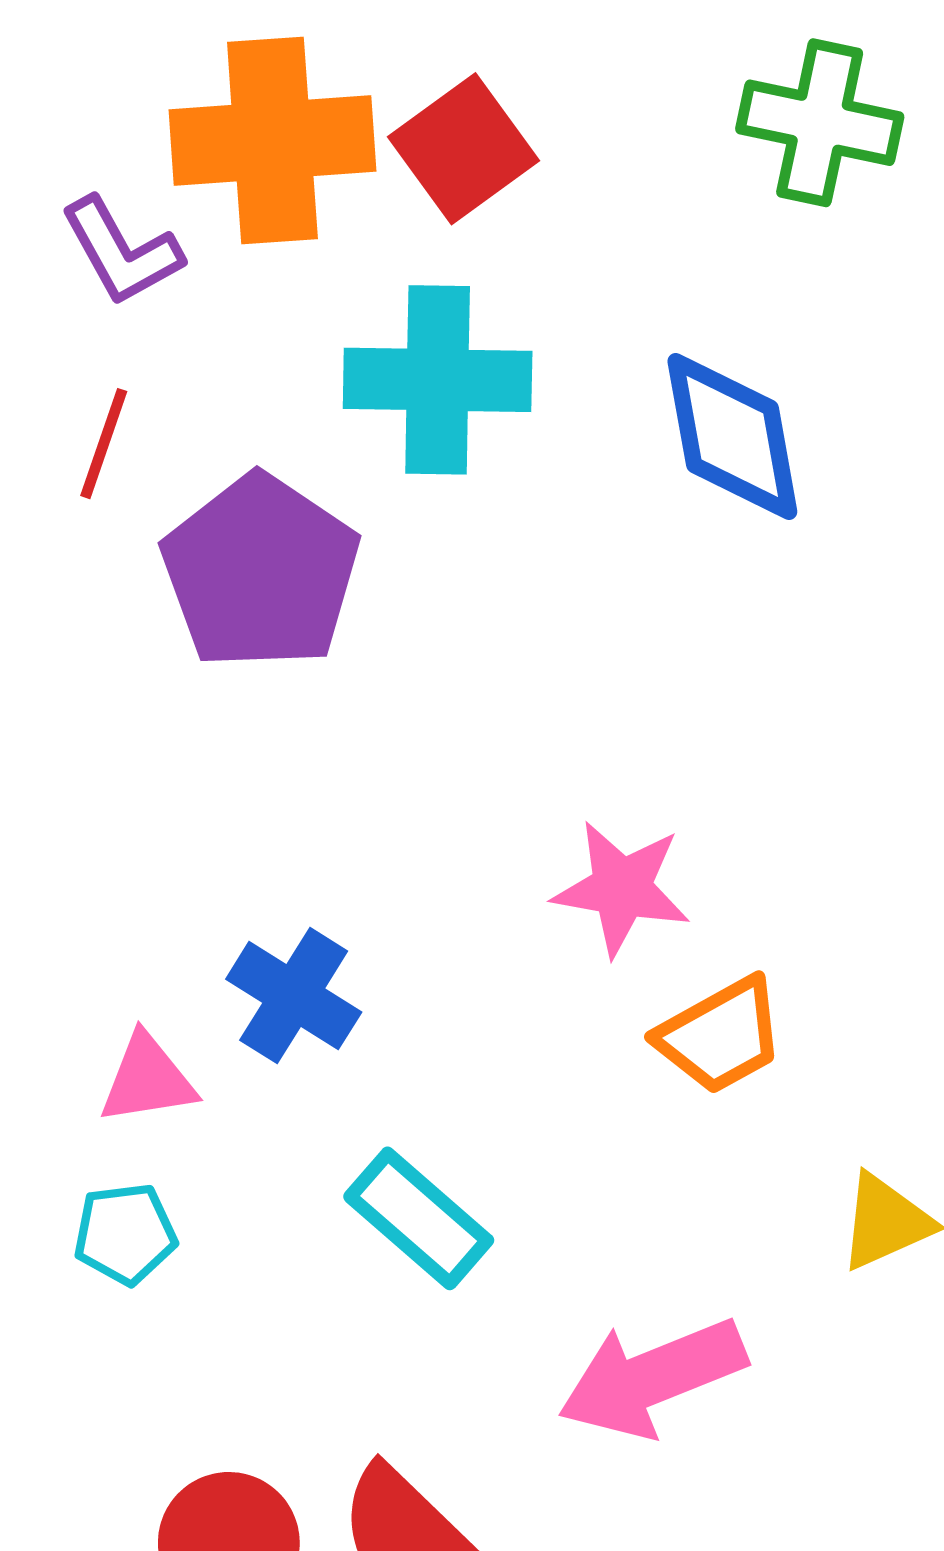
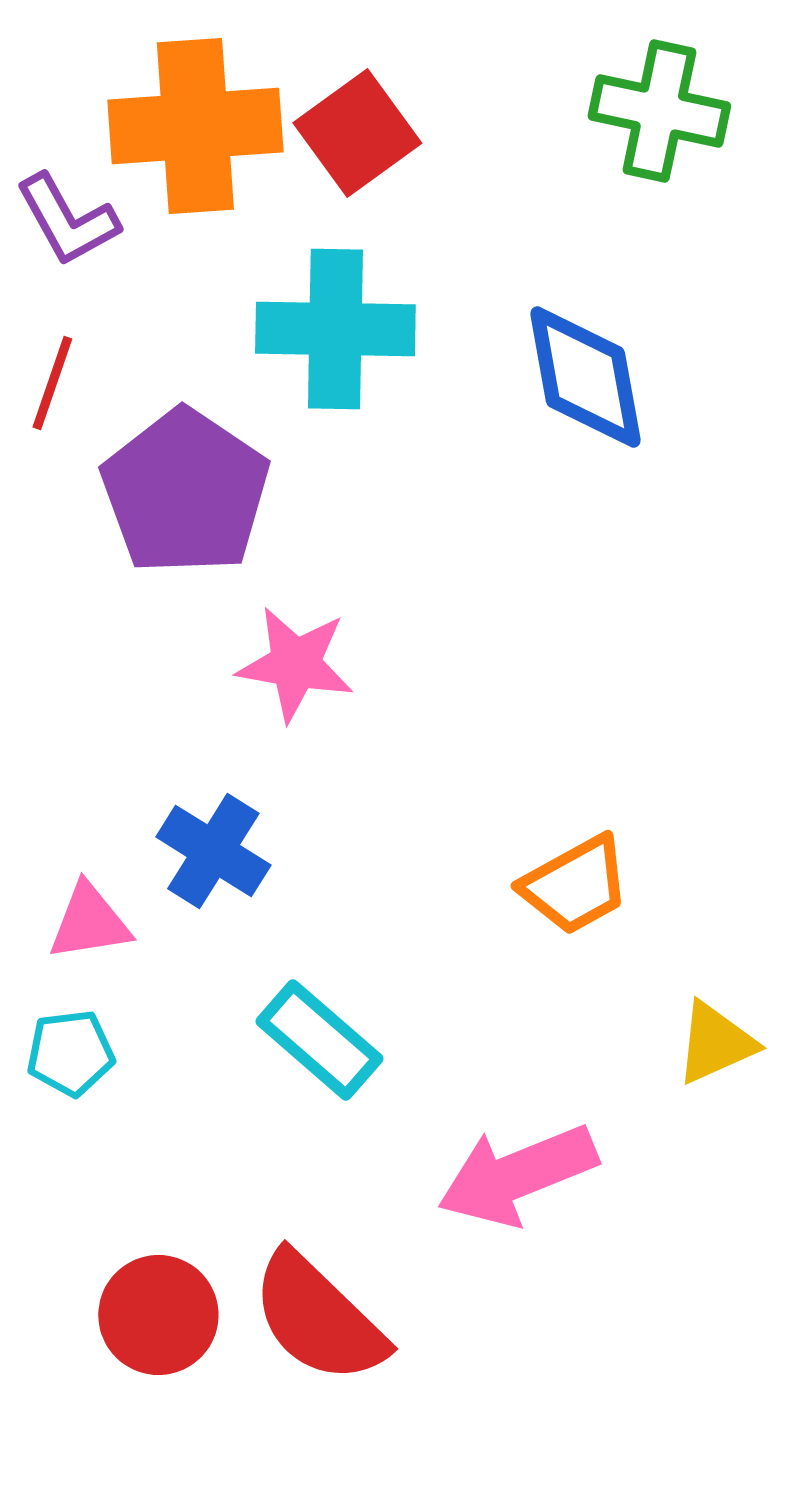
pink star: (622, 888) -> (295, 664), moved

